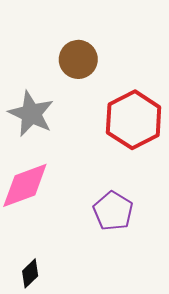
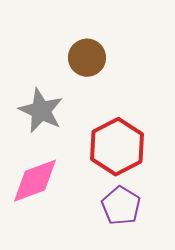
red hexagon: (134, 120) -> (117, 147), moved

